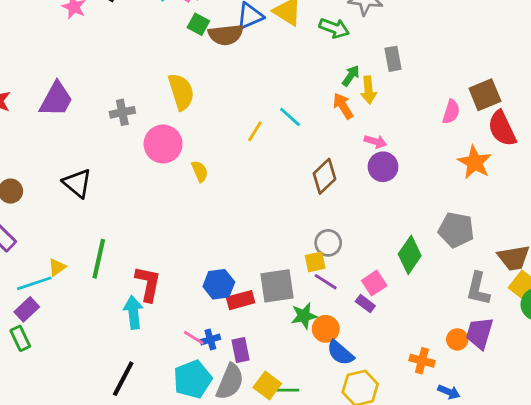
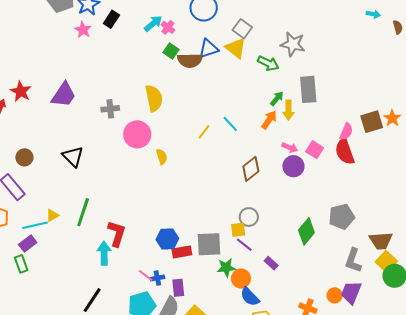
gray rectangle: (393, 59) -> (308, 89), size x1.5
orange arrow: (343, 106) -> (269, 120), turned 60
red semicircle: (502, 128) -> (345, 152), moved
orange star: (475, 162) -> (392, 118), moved, size x0.7
gray pentagon: (456, 230) -> (342, 217), turned -30
pink square: (374, 283) -> (315, 150), moved, turned -30

